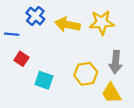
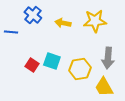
yellow arrow: (67, 25) -> (63, 23), size x0.7
red square: (21, 59) -> (32, 65), moved
cyan square: (44, 80) -> (52, 61), moved

